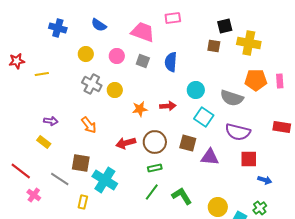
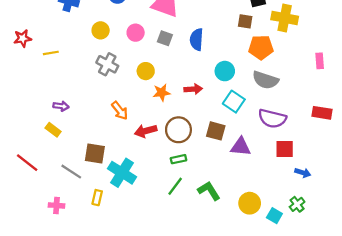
orange pentagon: (256, 80) -> (261, 47), moved
yellow circle: (115, 90) -> (146, 71), moved
orange arrow: (89, 125) -> (120, 111), moved
pink cross: (34, 195) -> (56, 205), moved, turned -32

